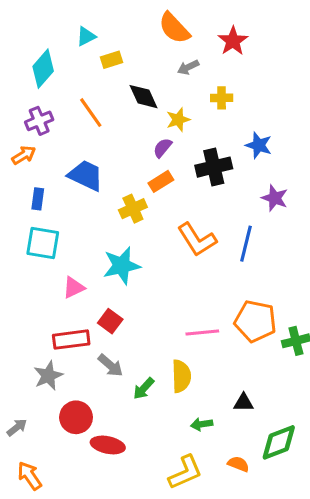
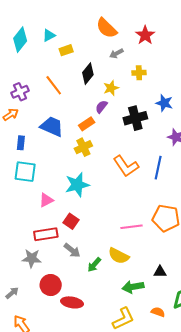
cyan diamond: (43, 69) -> (20, 40), moved
black diamond: (144, 97) -> (88, 74), turned 65
orange rectangle: (161, 181) -> (87, 124), moved
gray star: (48, 376) -> (32, 258), turned 30
yellow semicircle: (181, 376) -> (119, 256), turned 120
green arrow: (202, 424) -> (133, 287), size x1.5

